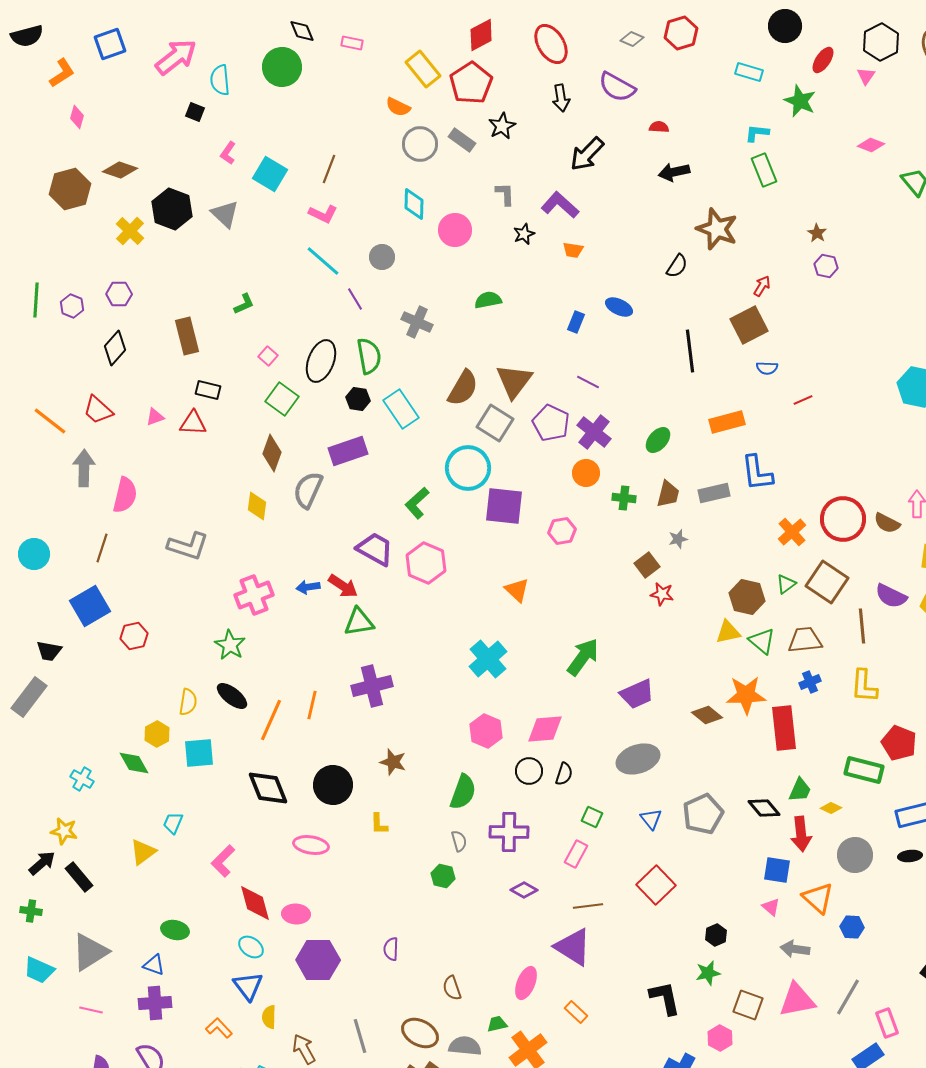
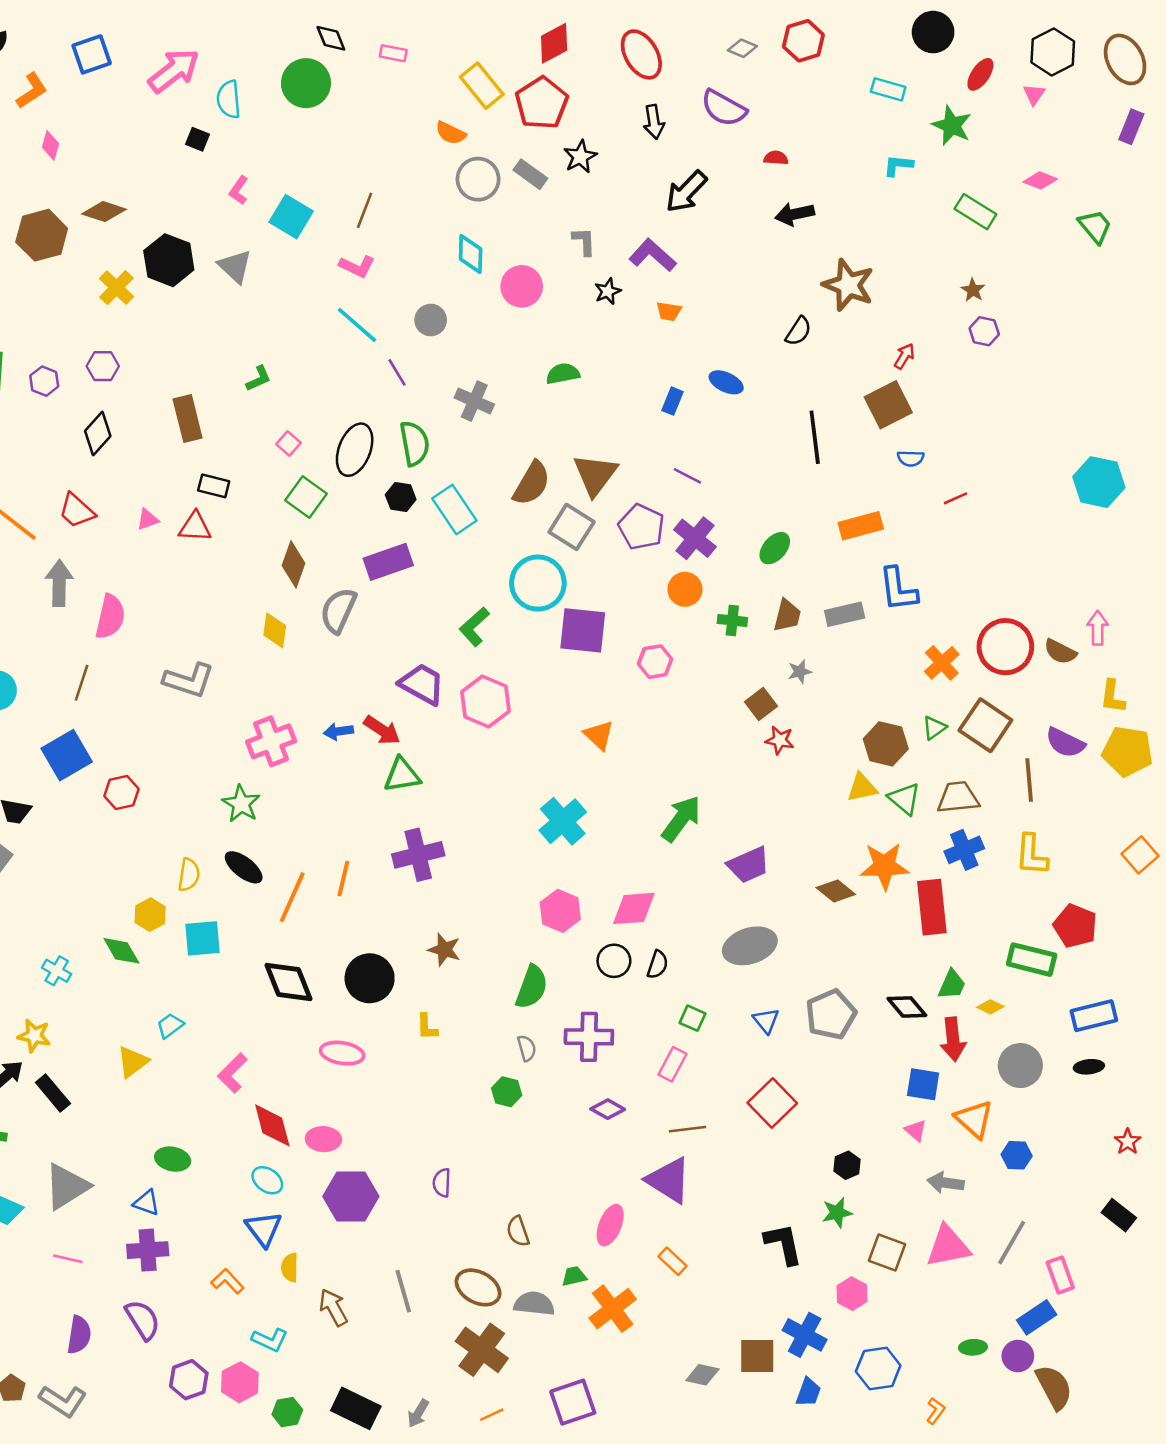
green rectangle: (764, 170) -> (975, 212), moved, turned -36
blue cross: (810, 682) -> (964, 850), size x1.4
cyan trapezoid: (173, 823) -> (170, 1026), turned 30

